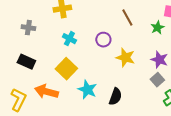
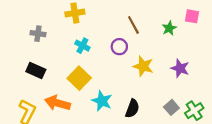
brown line: (127, 18) -> (133, 25), moved
green star: (157, 28) -> (169, 28), moved
gray square: (157, 80) -> (171, 107), moved

